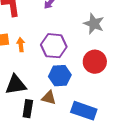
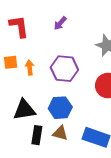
blue hexagon: (60, 76) -> (60, 108), moved
brown triangle: (49, 98) -> (60, 133), moved

